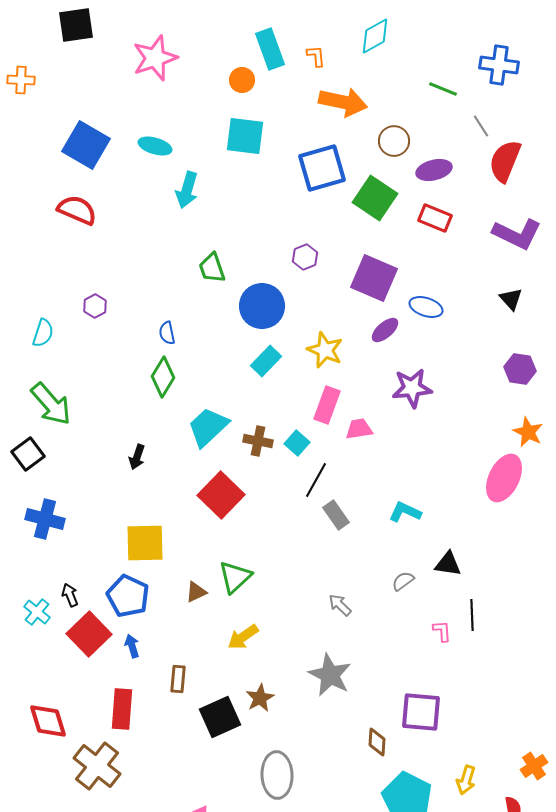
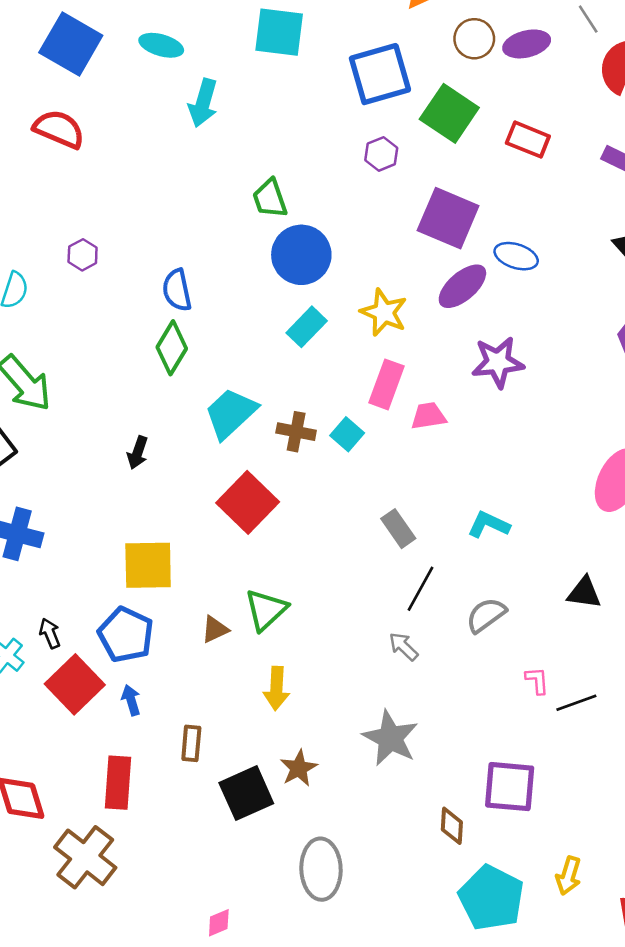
purple ellipse: (434, 170) -> (527, 44), moved
purple hexagon: (305, 257) -> (381, 154), moved
green trapezoid: (212, 268) -> (270, 199), moved
purple ellipse: (385, 330) -> (462, 286), size x1.4
blue semicircle: (167, 333) -> (177, 290), size x1.4
black line: (316, 480) -> (421, 589), moved
black triangle: (448, 564) -> (584, 593), moved
gray semicircle: (403, 581) -> (486, 615), size x1.4
black line: (472, 615) -> (576, 703), moved, turned 72
yellow arrow: (243, 637) -> (276, 688), turned -52

